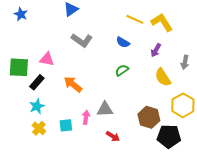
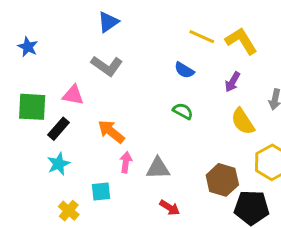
blue star: (21, 14) -> (28, 47), moved
gray L-shape: (82, 40) -> (107, 66), moved
green semicircle: (122, 70) -> (183, 111), turned 64
pink arrow: (86, 117) -> (126, 162), moved
yellow cross: (39, 128) -> (69, 211), moved

